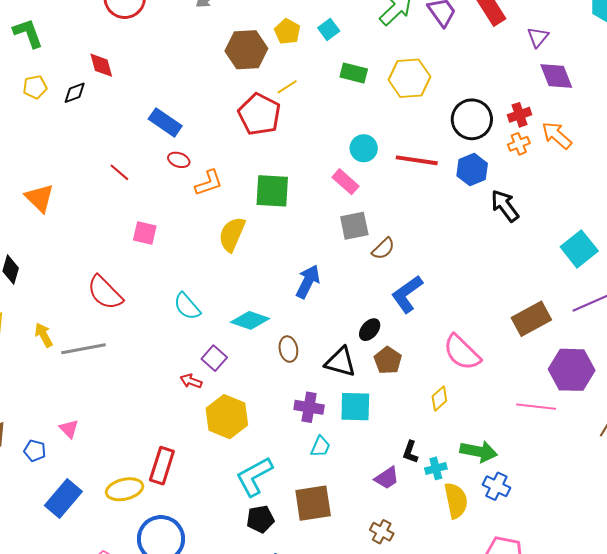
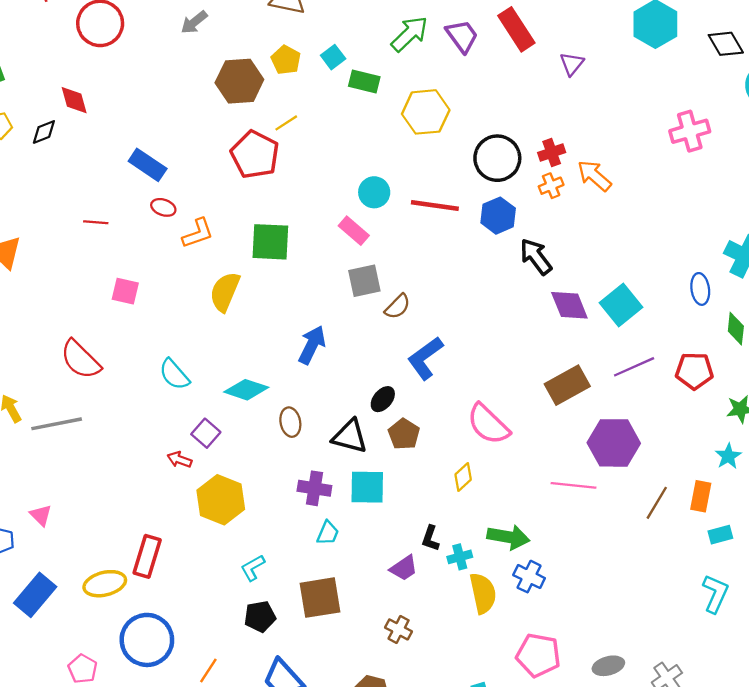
green rectangle: (354, 73) -> (364, 82), moved
purple diamond: (556, 76) -> (569, 305), moved
red line: (119, 172) -> (96, 222), turned -35
cyan L-shape: (254, 476) -> (253, 568), size x0.6

